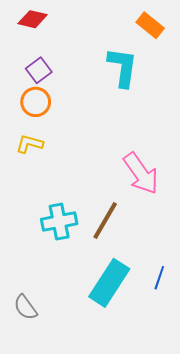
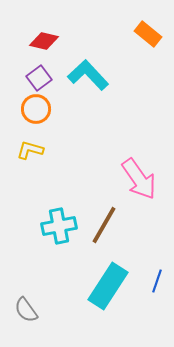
red diamond: (33, 19) -> (44, 41), moved
cyan L-shape: (122, 67) -> (88, 75), moved, turned -51

